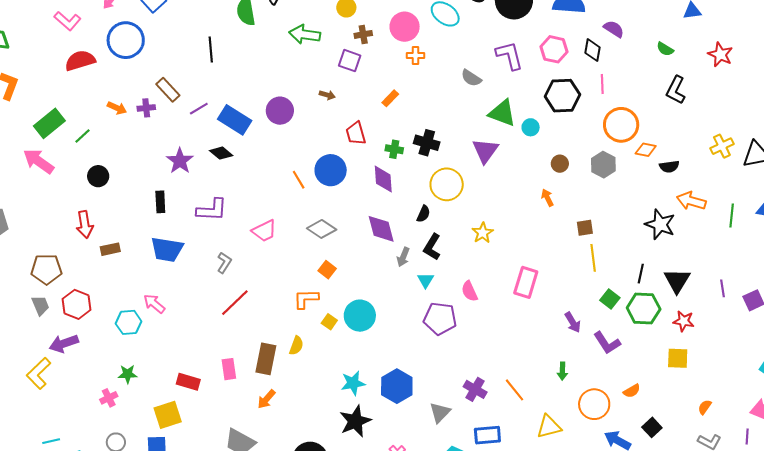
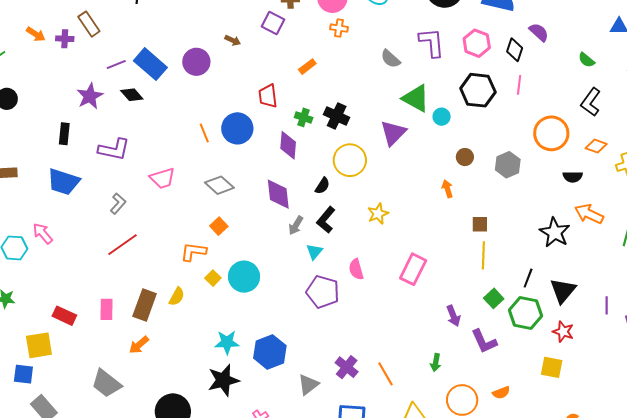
brown arrow: (327, 95) -> (233, 40), moved
purple line: (199, 109) -> (116, 65), moved
orange circle: (621, 125) -> (551, 133), moved
orange diamond: (646, 150) -> (596, 146), moved

